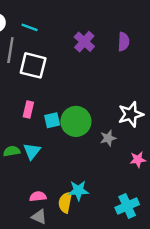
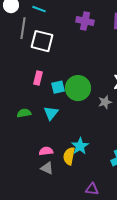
purple cross: (84, 42) -> (85, 21), turned -30
cyan triangle: (32, 151) -> (51, 113), moved
cyan star: (78, 190) -> (80, 146), turned -30

